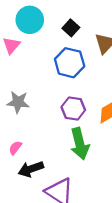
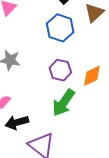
green arrow: (80, 144) -> (63, 103), turned 44

